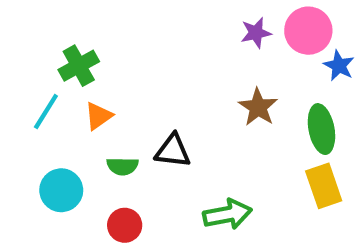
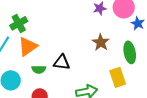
orange triangle: (98, 116) -> (28, 46), size x1.5
yellow rectangle: (324, 186) -> (118, 77), moved

